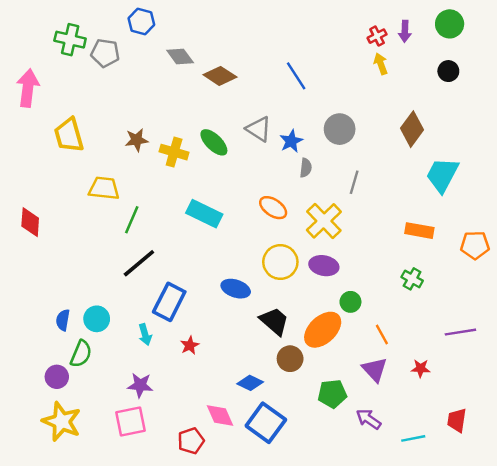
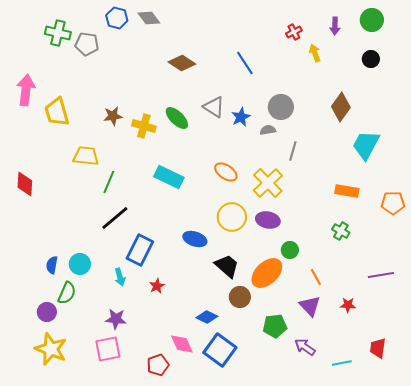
red cross: (377, 36) -> (294, 32), moved
gray diamond: (180, 57) -> (149, 18), moved
pink arrow: (28, 88) -> (26, 90), moved
gray semicircle: (306, 168) -> (268, 130), moved, turned -105

